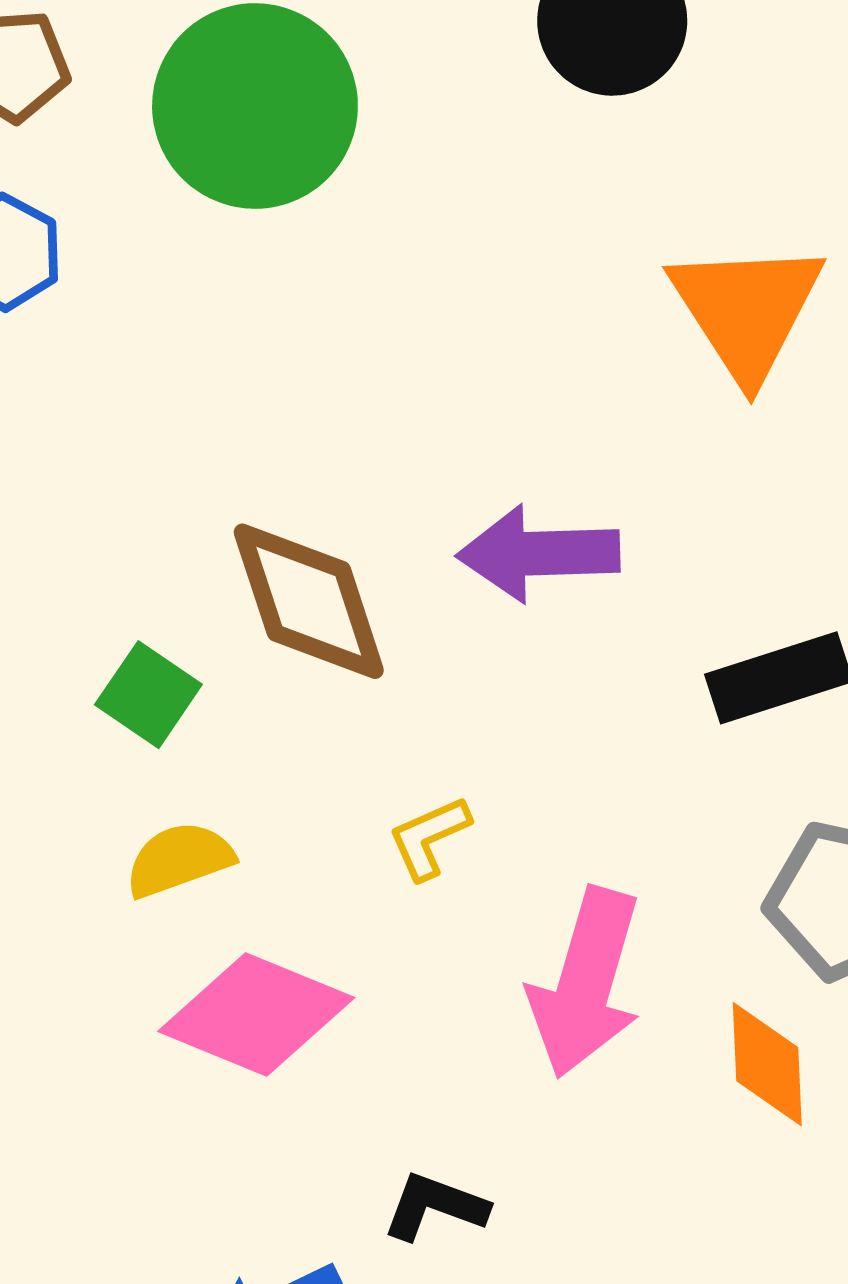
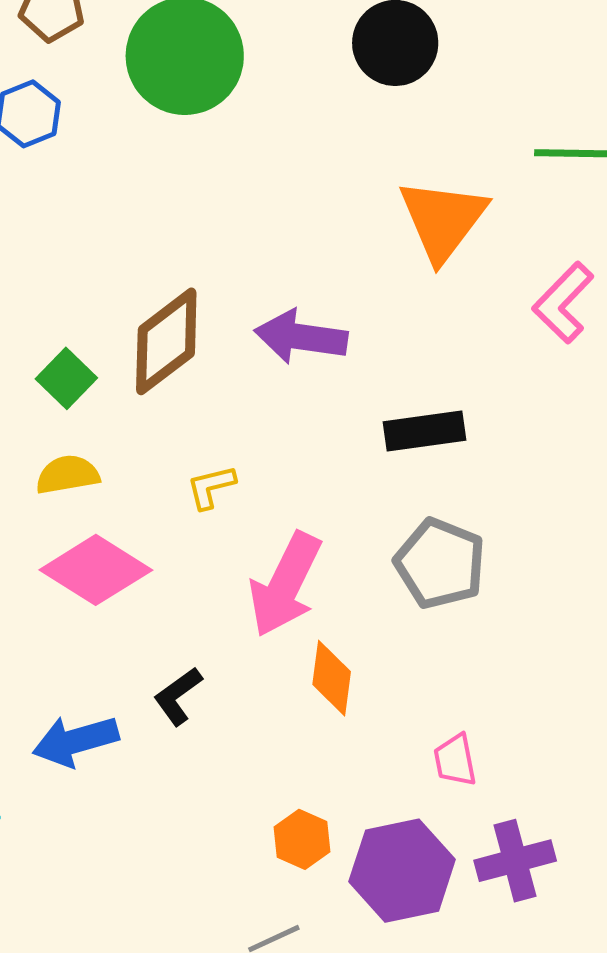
brown diamond: (309, 601) -> (166, 341), turned 61
orange diamond: (767, 1064) -> (332, 678), moved
black L-shape: (435, 1206) -> (178, 696), turned -66

